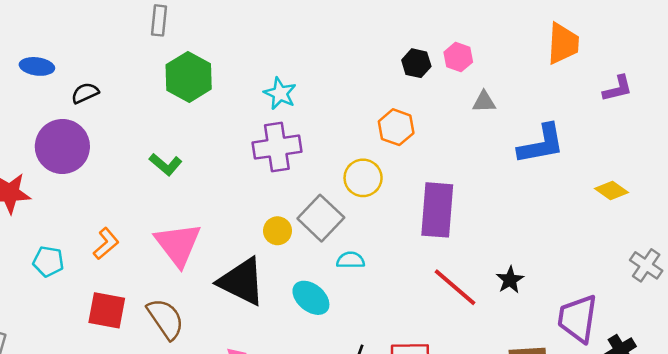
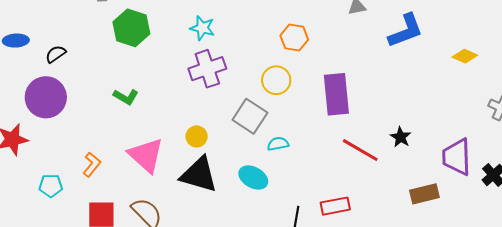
yellow circle: (278, 231) -> (197, 136), moved

